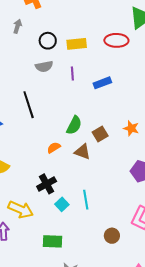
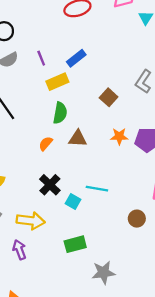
yellow rectangle: (77, 44) -> (57, 82), moved
orange star: (131, 128) -> (119, 136), moved
brown square: (100, 134) -> (109, 97), moved
cyan line: (86, 200) -> (97, 189), turned -54

